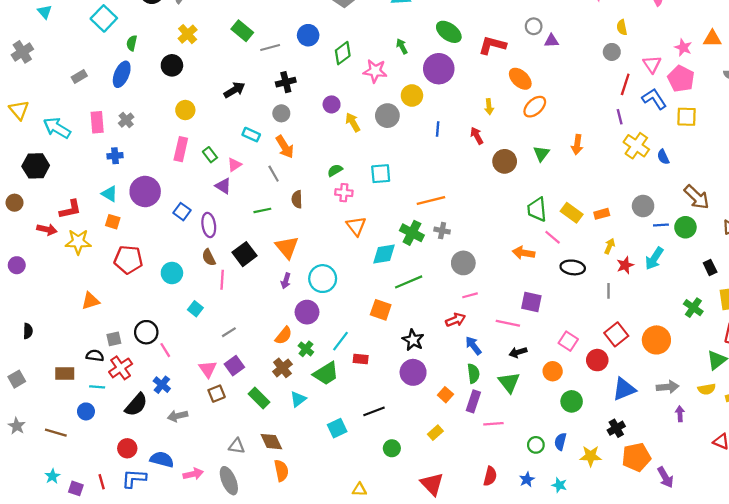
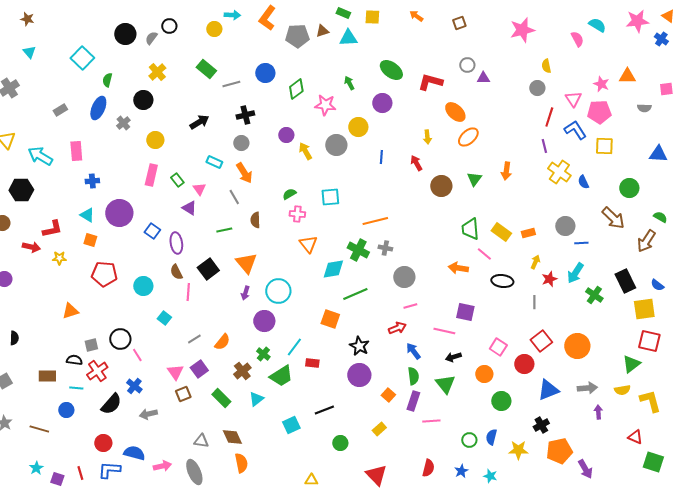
purple circle: (439, 69) -> (382, 103), size x0.7
pink pentagon: (681, 79) -> (599, 112), turned -30
gray cross: (126, 120) -> (123, 123), moved
pink triangle: (234, 165) -> (199, 189), turned -32
green circle: (685, 227) -> (629, 188), moved
yellow star: (78, 242) -> (59, 258), size x0.6
black rectangle: (710, 267) -> (625, 281), size x1.6
green cross: (693, 308) -> (594, 295), moved
orange semicircle: (284, 336) -> (222, 342), moved

